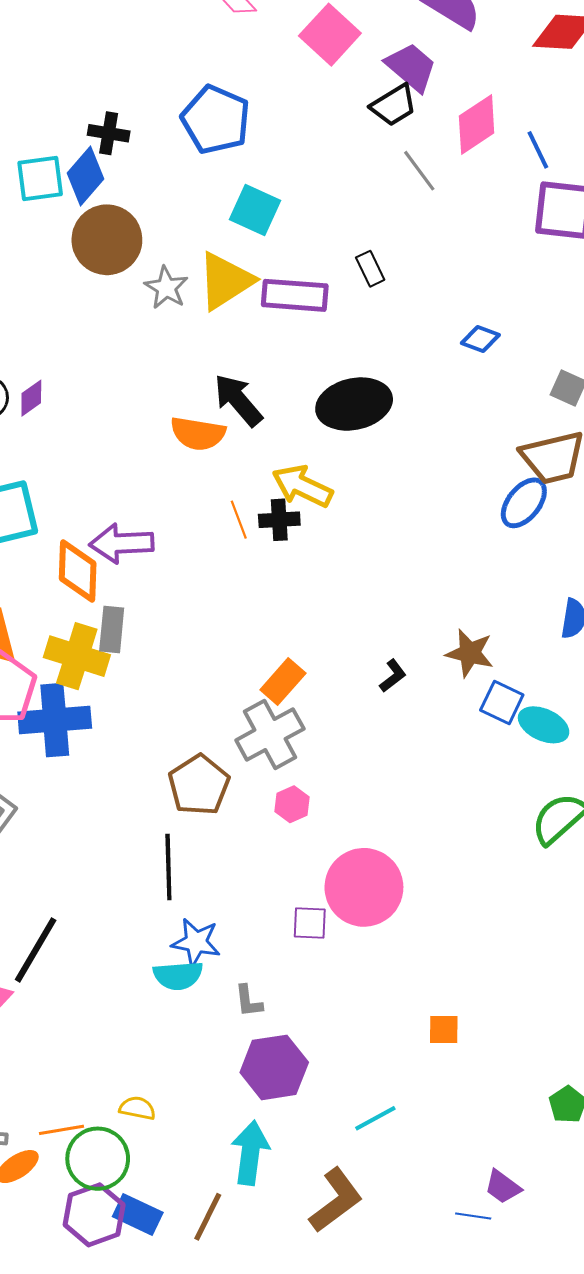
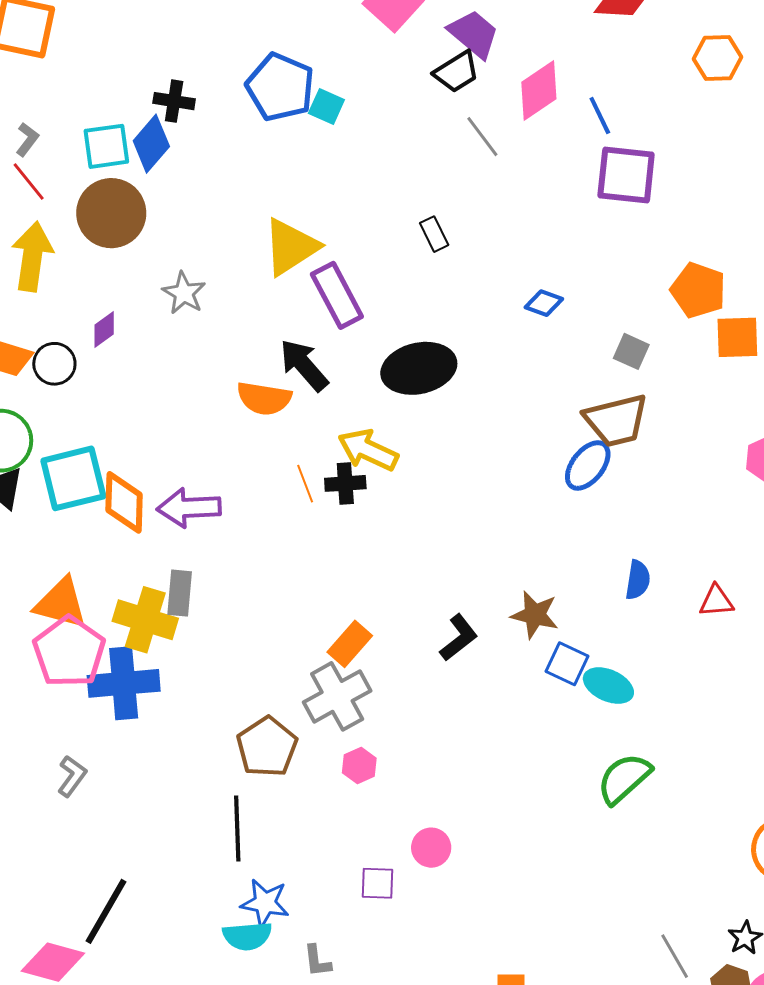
cyan square: (255, 210) -> (326, 106), moved, size x0.7
brown circle: (107, 240) -> (111, 213), moved
gray star: (166, 288) -> (184, 293), moved
purple rectangle: (295, 295) -> (337, 295), moved, turned 58
purple diamond: (31, 398) -> (104, 329), moved
orange diamond: (78, 571) -> (124, 502), moved
black L-shape: (393, 676) -> (459, 638), size x1.4
pink circle: (364, 887) -> (431, 848), size x0.5

